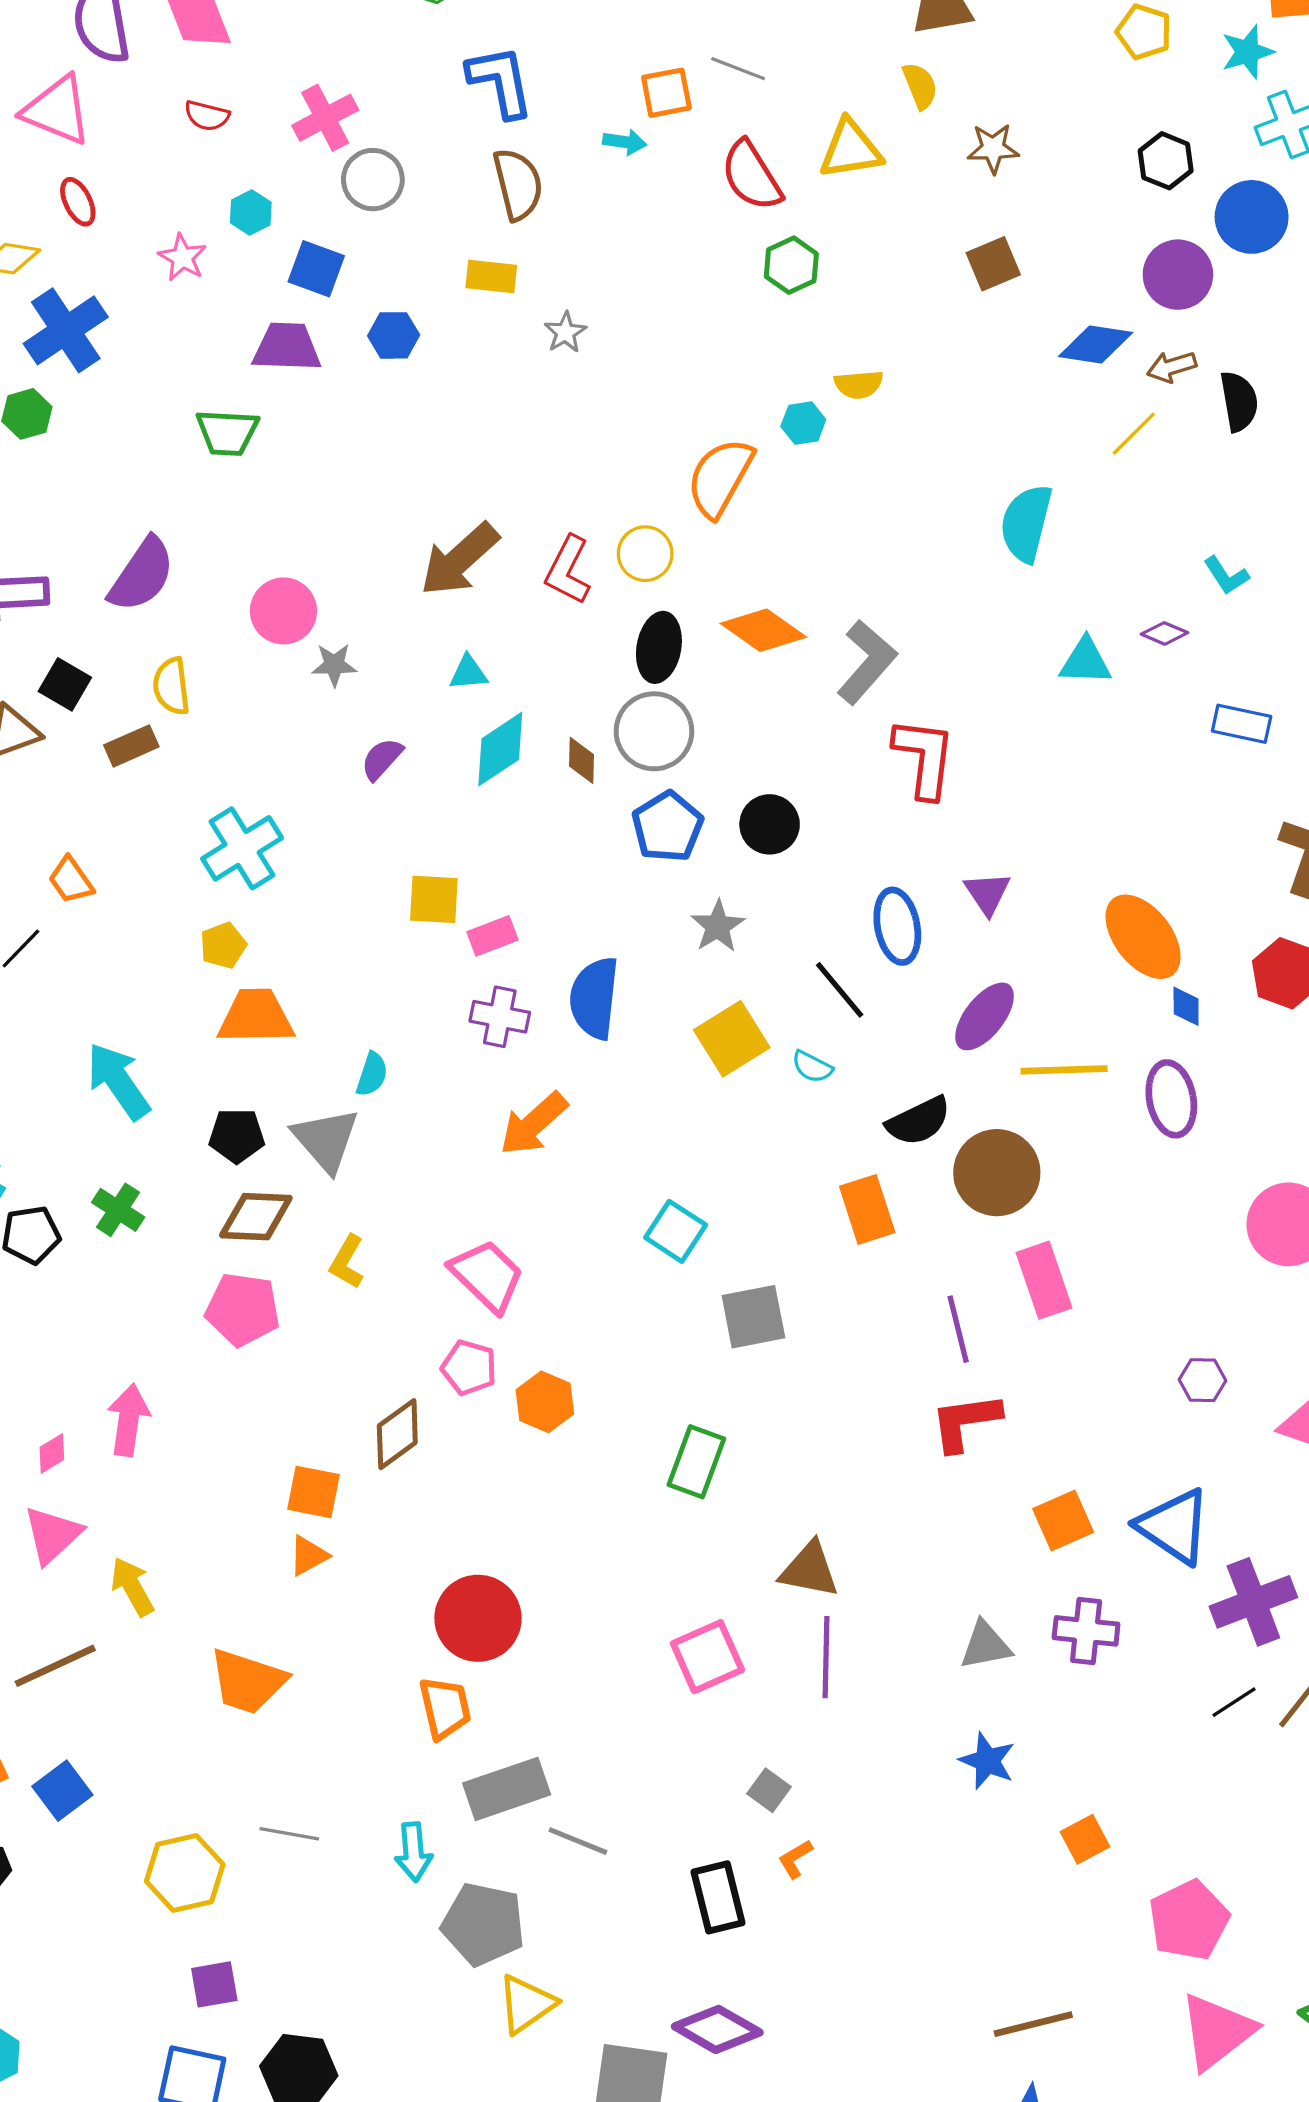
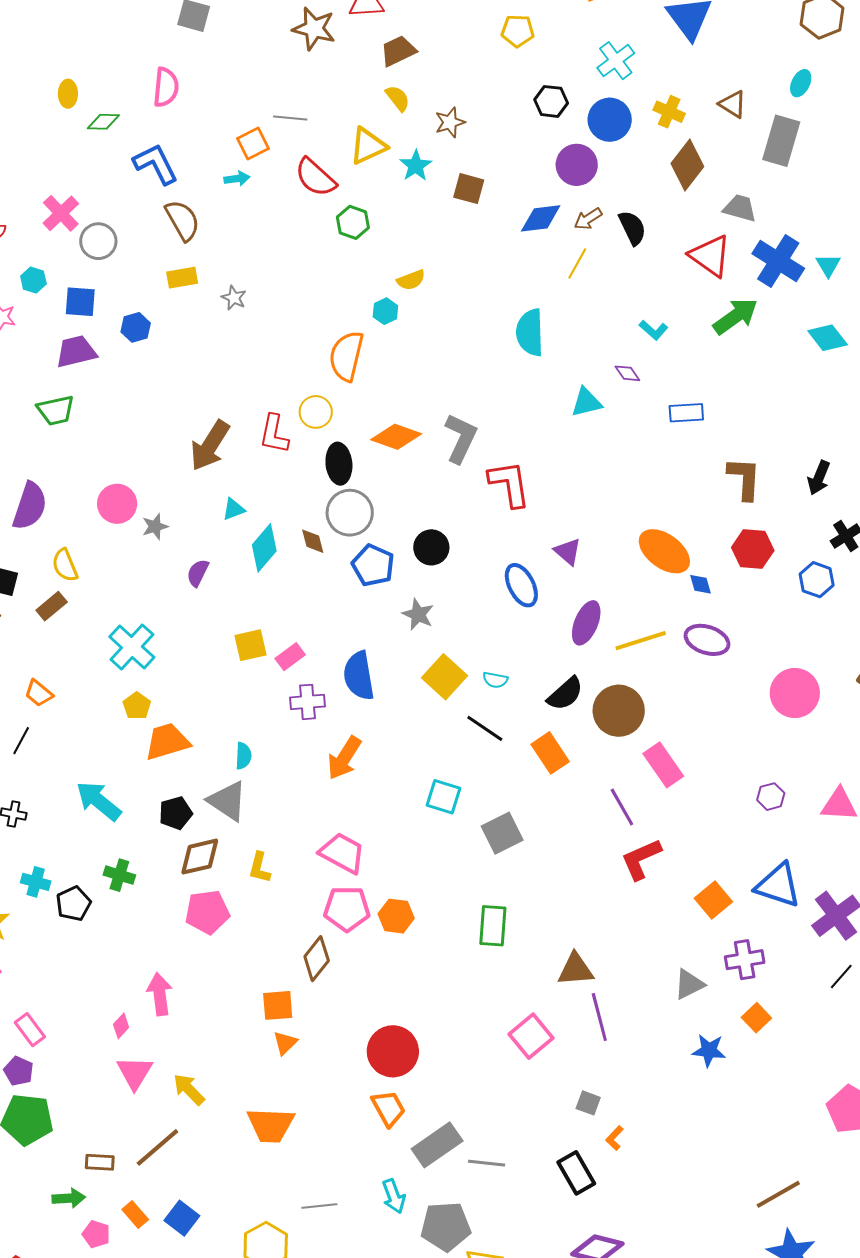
cyan star: (1247, 52) -> (416, 166), moved
brown square: (993, 264) -> (469, 189), turned -36
purple diamond: (1165, 633) -> (627, 373), turned 48
black line: (840, 990) -> (485, 728), moved
purple ellipse: (1171, 1099) -> (707, 640), turned -45
pink pentagon: (469, 1368) -> (347, 909), size x1.4
orange square: (1085, 1839) -> (756, 1018), moved

